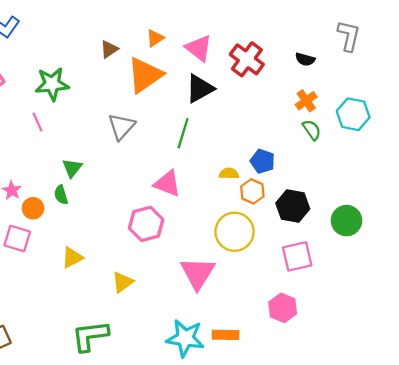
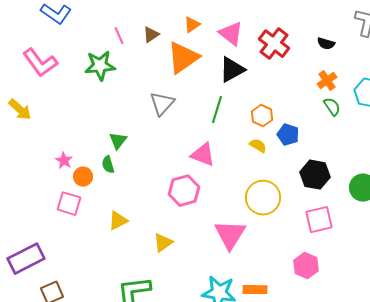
pink line: (37, 122) -> (119, 36), moved
yellow semicircle: (229, 174) -> (258, 146), turned 30
orange hexagon: (252, 191) -> (262, 116), moved

